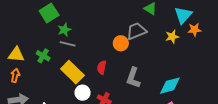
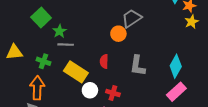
yellow star: (172, 37) -> (192, 22), moved
yellow triangle: (16, 55) -> (14, 52), moved
orange arrow: (15, 76) -> (37, 88), moved, size x1.6
cyan diamond: (170, 86) -> (176, 66), turned -35

